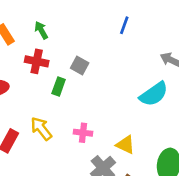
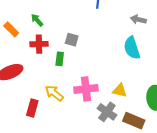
cyan semicircle: (154, 94) -> (132, 48), turned 120
pink cross: (83, 133) -> (86, 89), size x1.6

